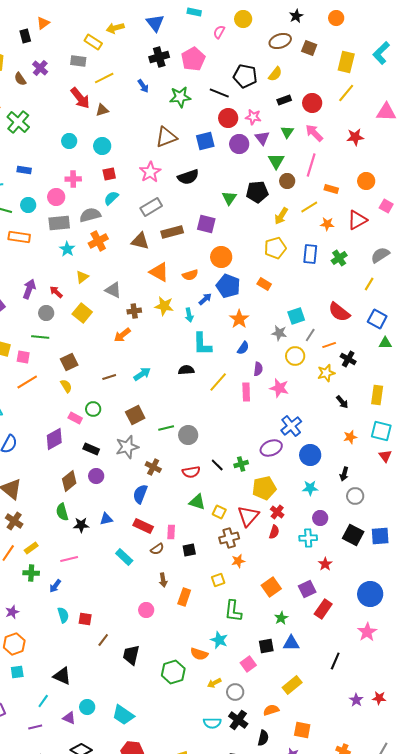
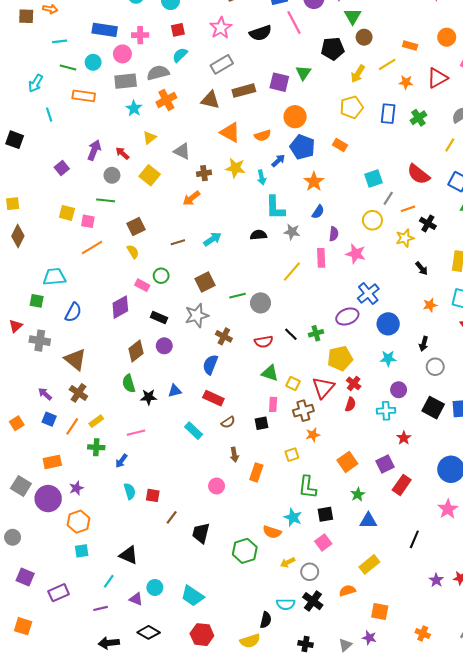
pink line: (311, 165) -> (294, 23), moved, turned -45
blue rectangle: (24, 170) -> (105, 30), moved, size x1.6
green triangle: (229, 198) -> (303, 73), moved
gray star: (279, 333) -> (292, 232), moved
yellow line: (218, 382) -> (292, 272), moved
pink rectangle: (171, 532) -> (273, 404), moved
black square: (266, 646) -> (325, 514), moved
black semicircle: (263, 738) -> (266, 620), moved

